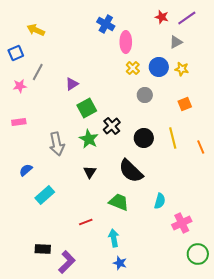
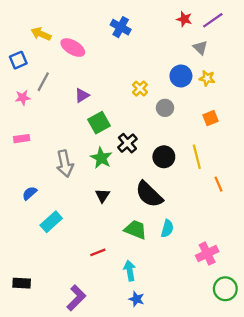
pink ellipse: (126, 42) -> (73, 48), moved, turned -60
gray triangle: (176, 42) -> (200, 48), turned -48
yellow cross: (133, 68) -> (140, 89), moved
orange line: (201, 147) -> (218, 184), moved
cyan semicircle: (160, 201) -> (167, 228), moved
black rectangle: (43, 249) -> (22, 283), moved

